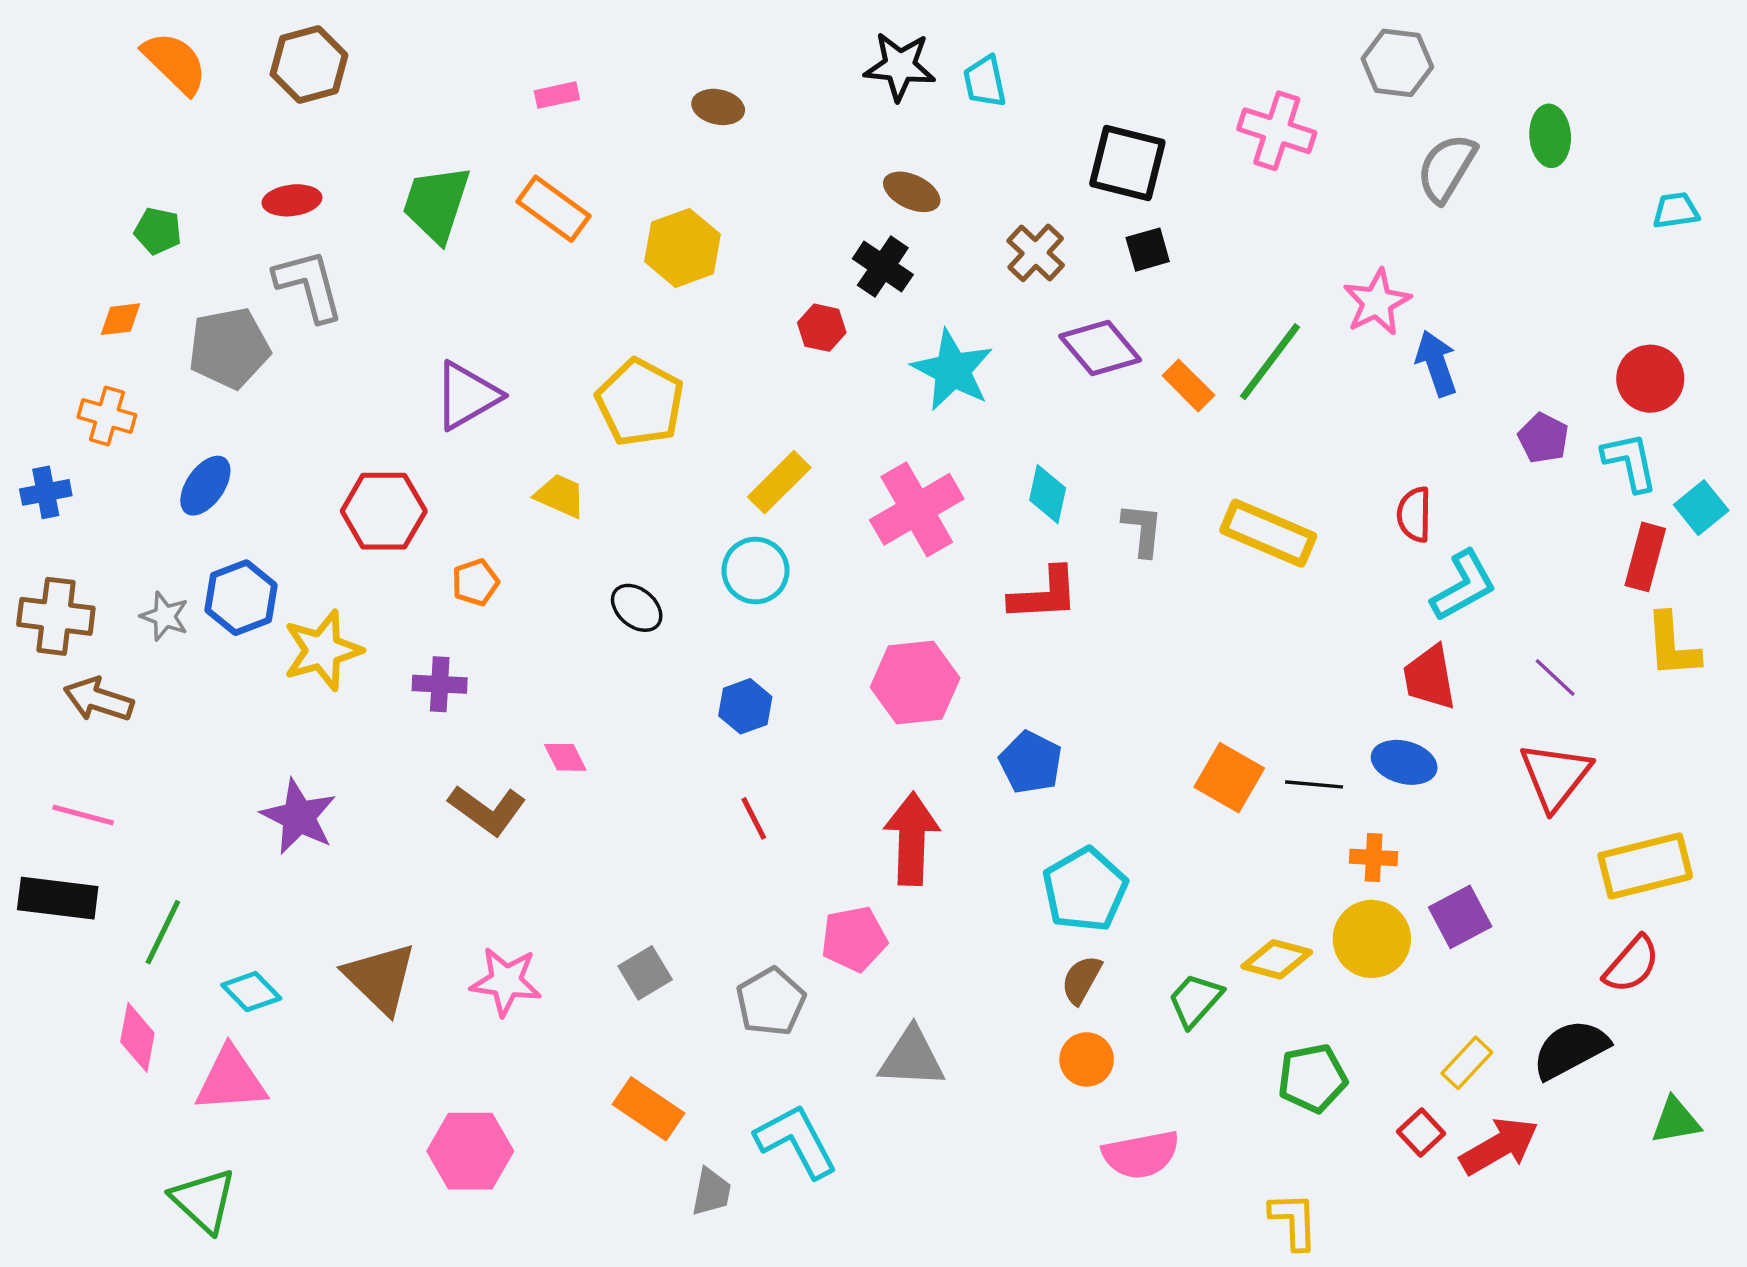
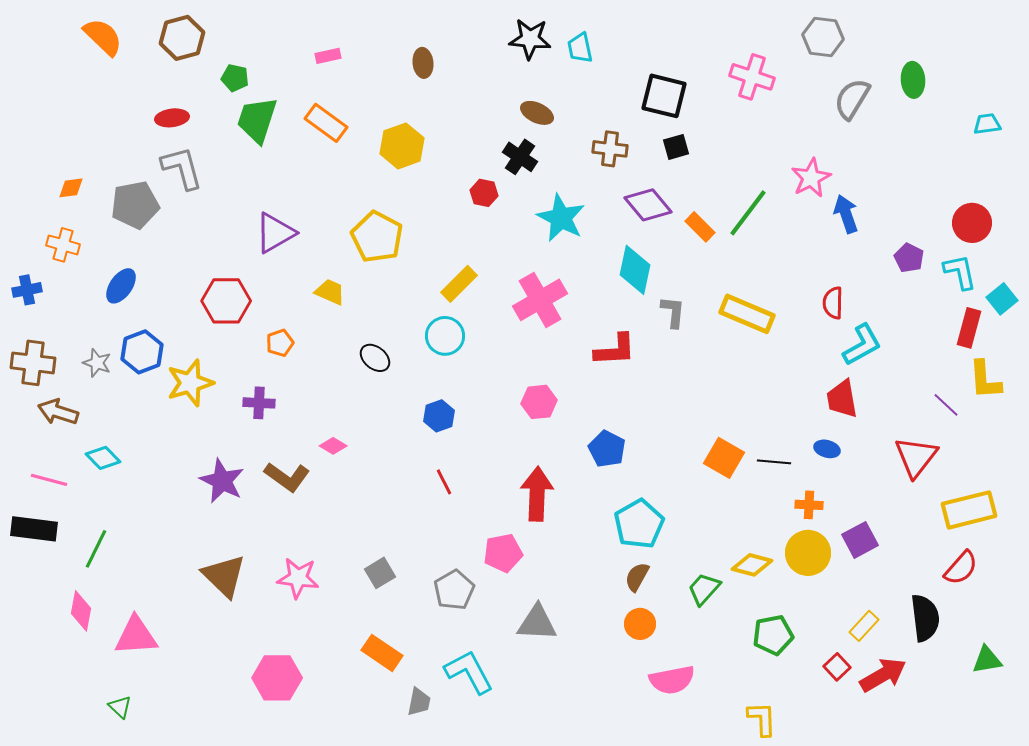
brown ellipse: (718, 107) -> (423, 63), turned 72
green pentagon: (158, 231) -> (235, 78), moved
brown cross: (1036, 253) -> (610, 149), turned -36
cyan diamond: (1048, 494) -> (635, 270), moved, size x1.4
purple line: (1555, 677) -> (946, 405), moved
pink hexagon: (915, 683) -> (539, 402), size x0.7
pink diamond: (565, 757) -> (333, 446), turned -32
blue ellipse: (1404, 762) -> (827, 449), size x0.7
purple star: (299, 817) -> (222, 481), moved
cyan diamond: (251, 992) -> (103, 458), moved
black semicircle: (1570, 1049) -> (925, 618), turned 111
green triangle: (204, 1200) -> (120, 707), size x0.6

